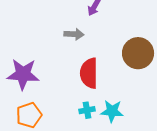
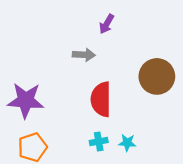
cyan star: (112, 111) -> (127, 143), size x0.7

